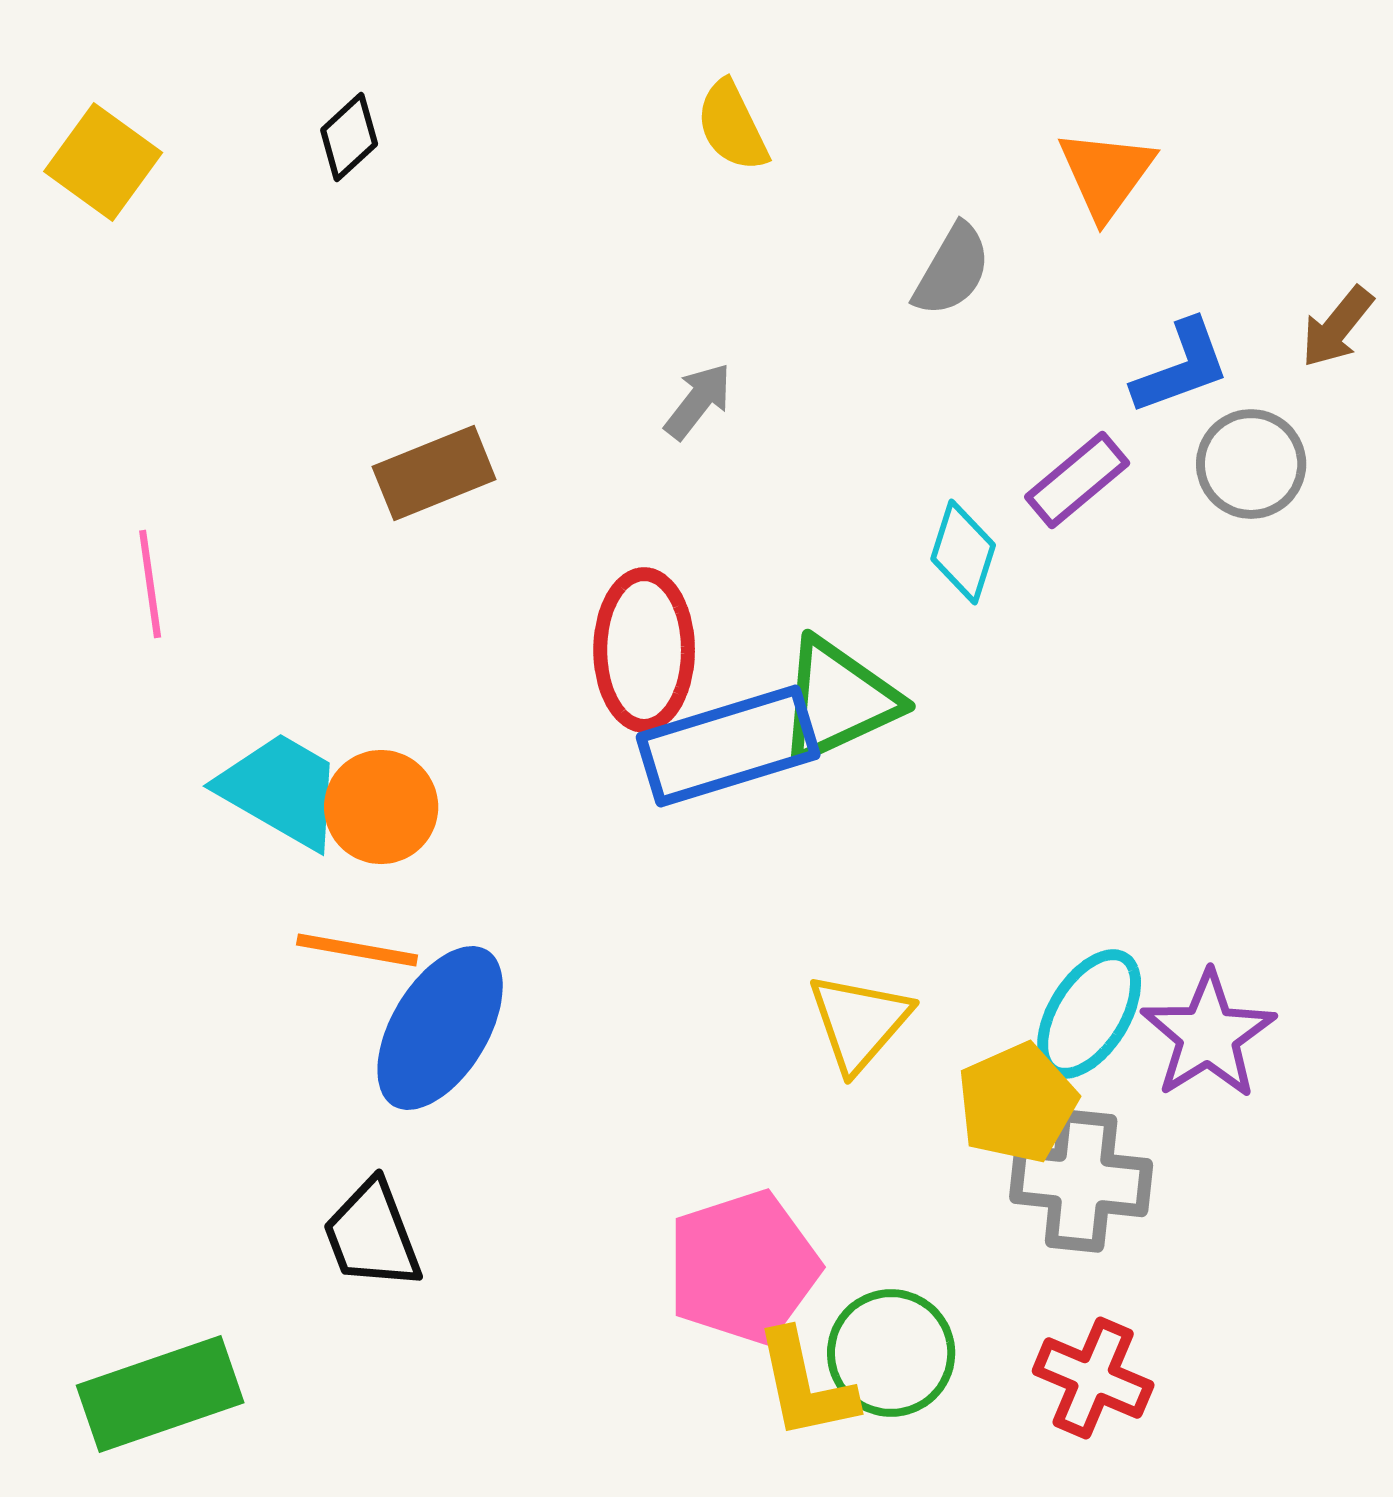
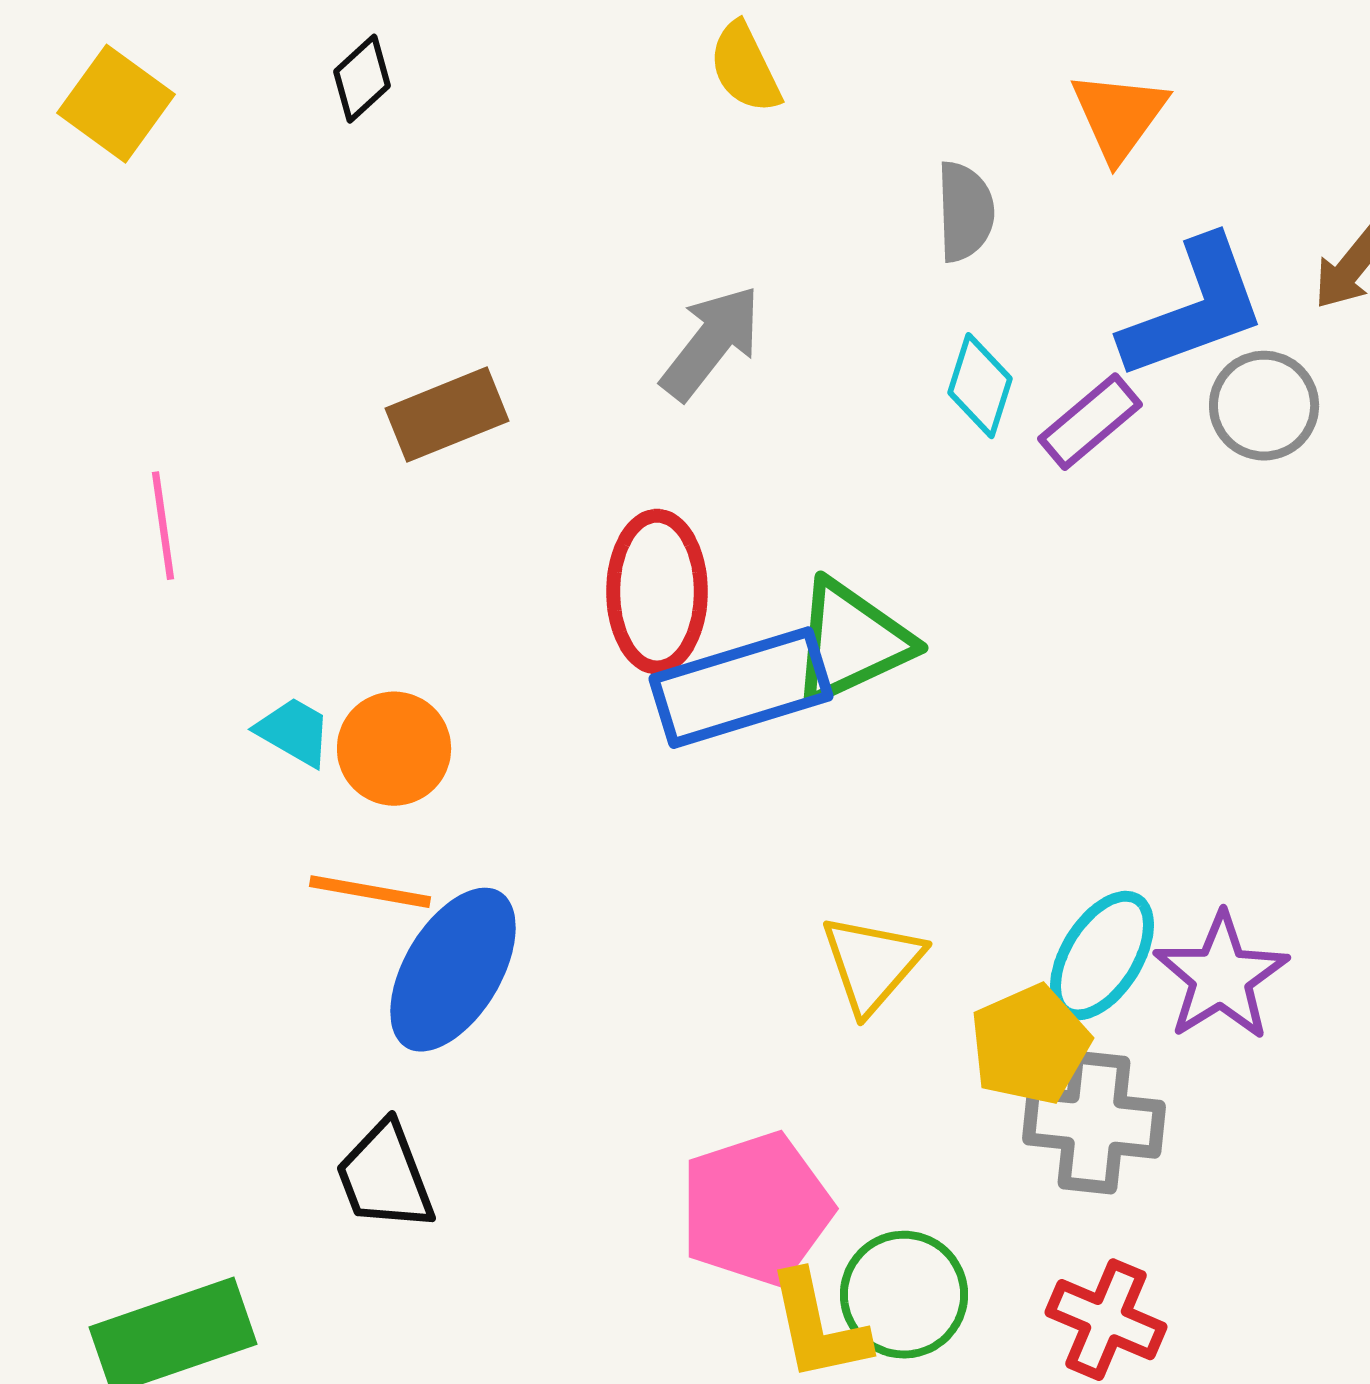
gray semicircle: (952, 270) -> (965, 212), turned -32
blue L-shape: (1181, 367) -> (1194, 309), size x1.5
gray arrow: (698, 401) -> (711, 343), size x1.5
cyan diamond: (963, 552) -> (980, 386), moved
cyan trapezoid: (281, 790) -> (294, 732), size x0.6

